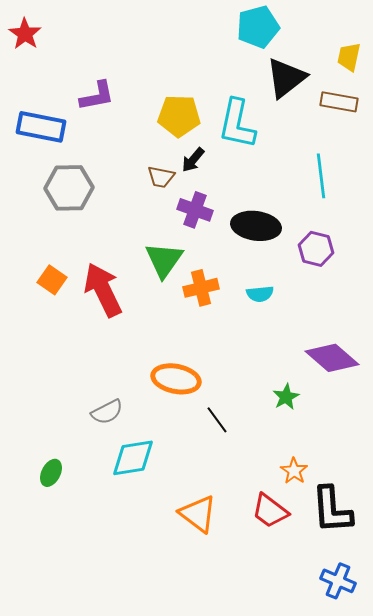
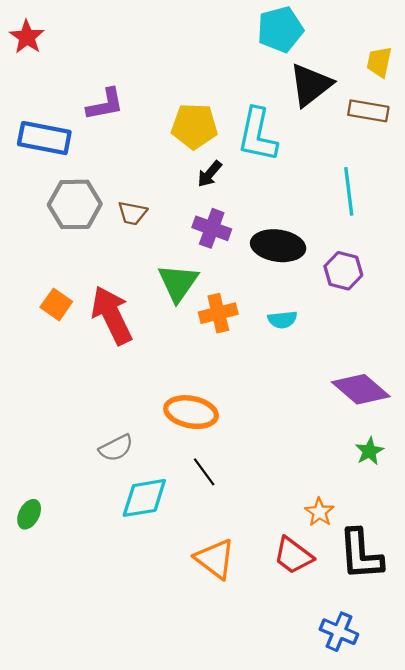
brown trapezoid: (161, 177) -> (132, 213), moved
green star: (286, 397) -> (369, 451), moved
black line: (217, 420) -> (204, 472), moved
green ellipse: (51, 473) -> (29, 514), moved
blue cross: (338, 581) -> (339, 632), moved

